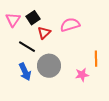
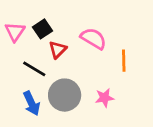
pink semicircle: (70, 25) -> (93, 39), turned 48
orange line: (96, 59) -> (124, 61), moved
pink star: (82, 75) -> (104, 98), moved

